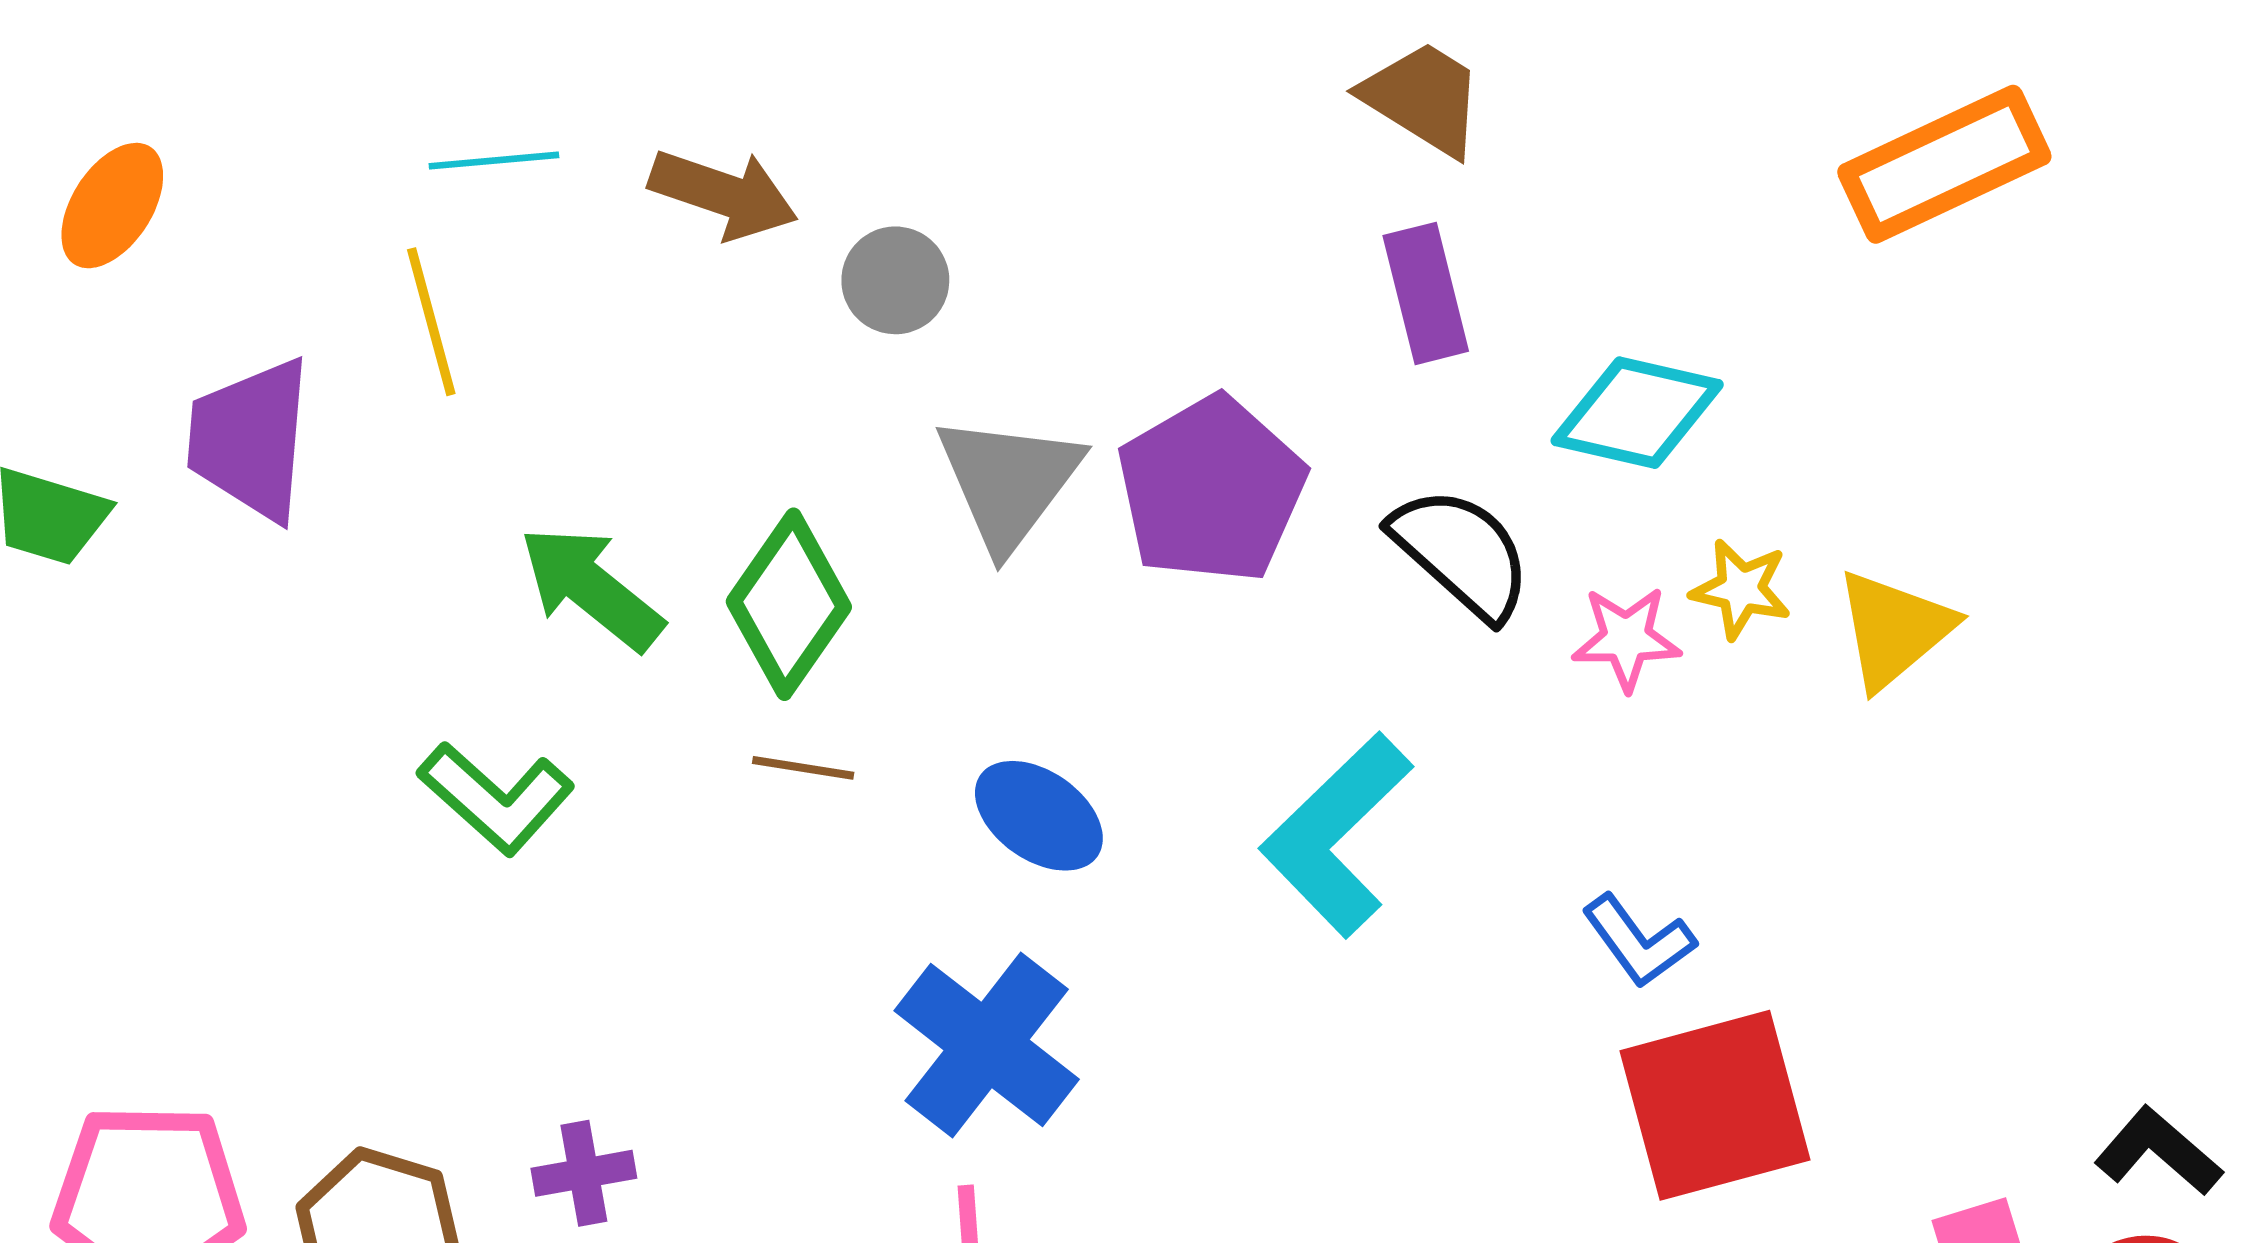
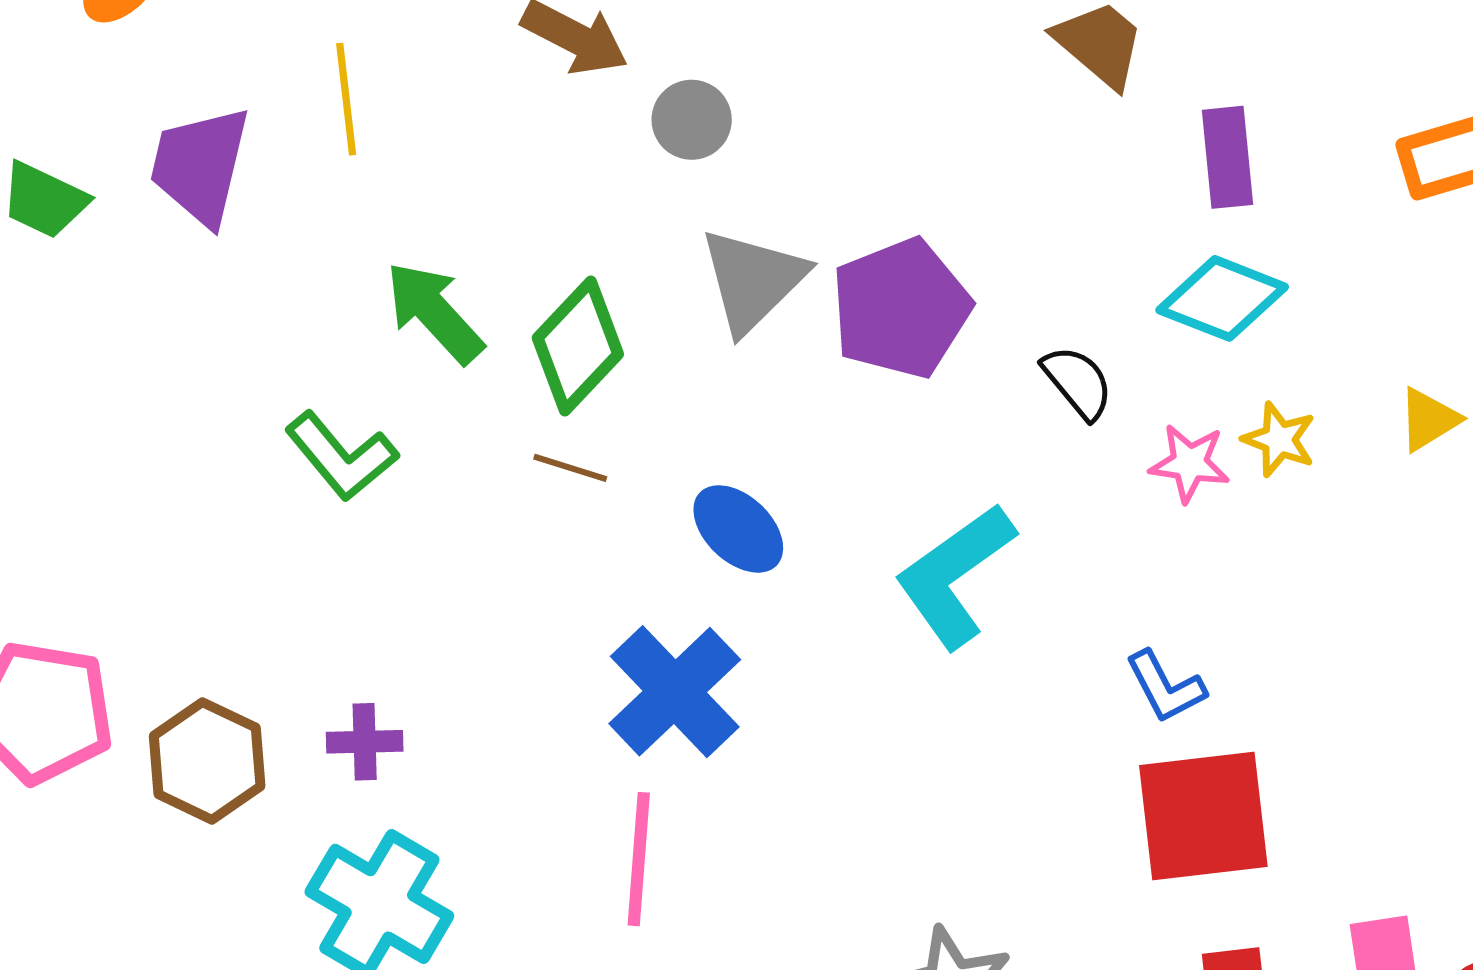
purple rectangle: (1426, 293) -> (1227, 157), moved
black semicircle: (1461, 553) -> (1078, 382), size x0.7
yellow triangle: (1894, 629) -> (1429, 419), moved, size x0.7

